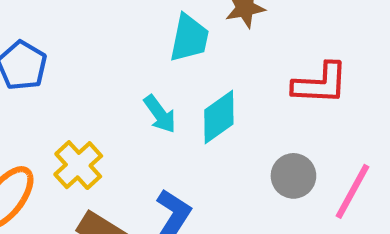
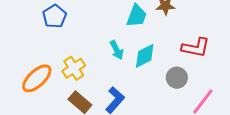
gray circle: (293, 176) -> (177, 78), moved

